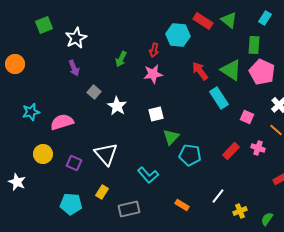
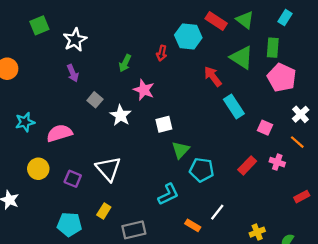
green triangle: (231, 70) -> (242, 58), moved
pink star: (153, 74) -> (144, 90), moved, turned 30
cyan L-shape: (148, 175) -> (168, 194), moved, turned -75
white line: (218, 196) -> (217, 212), moved

